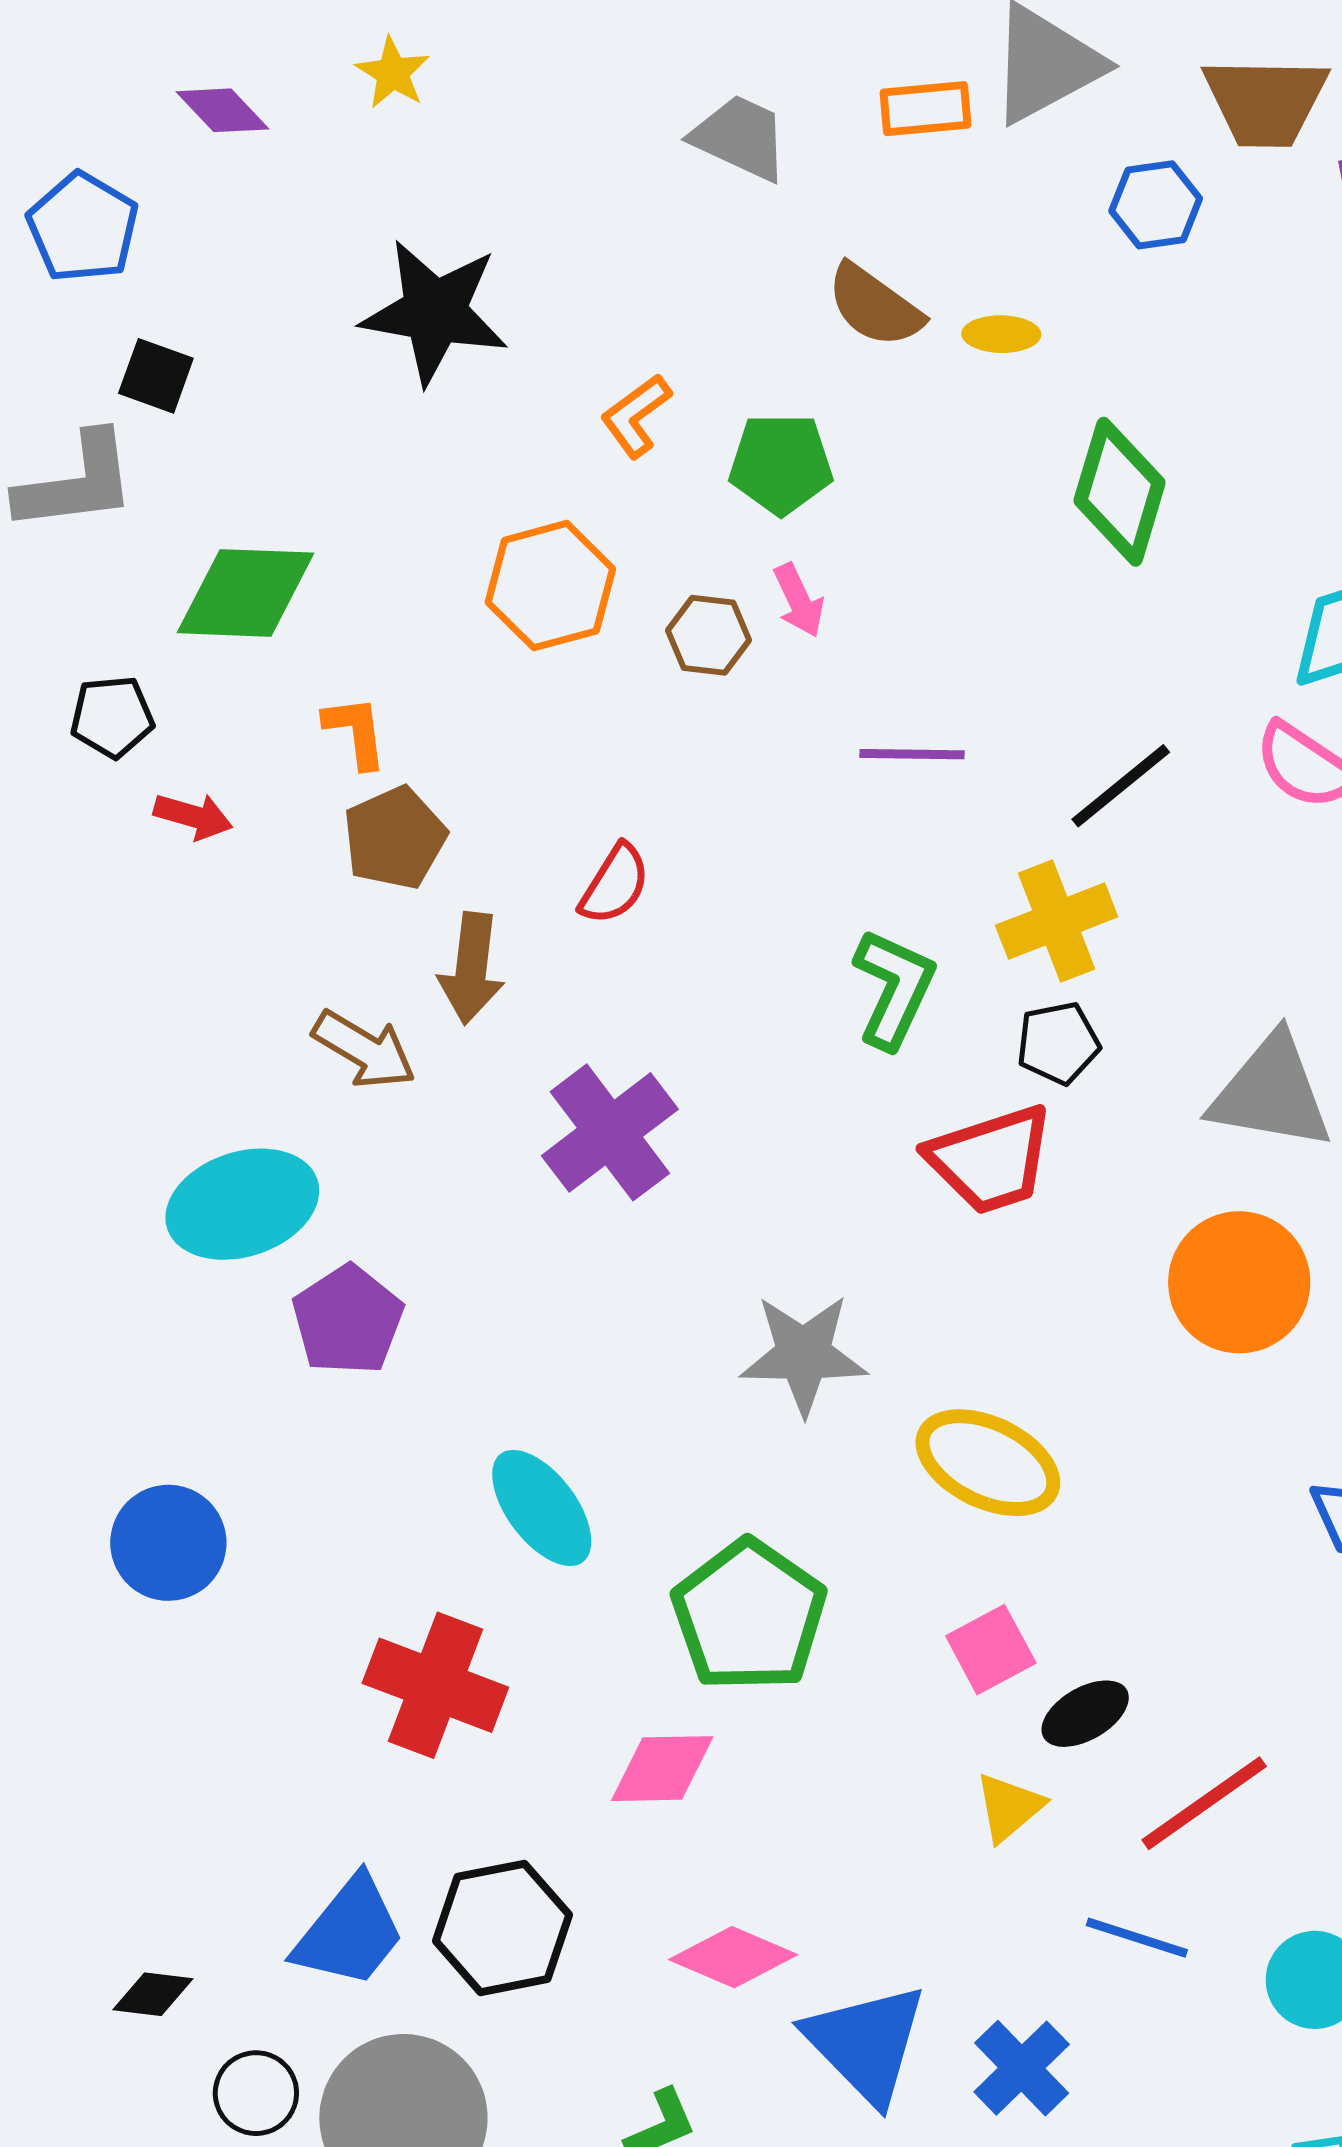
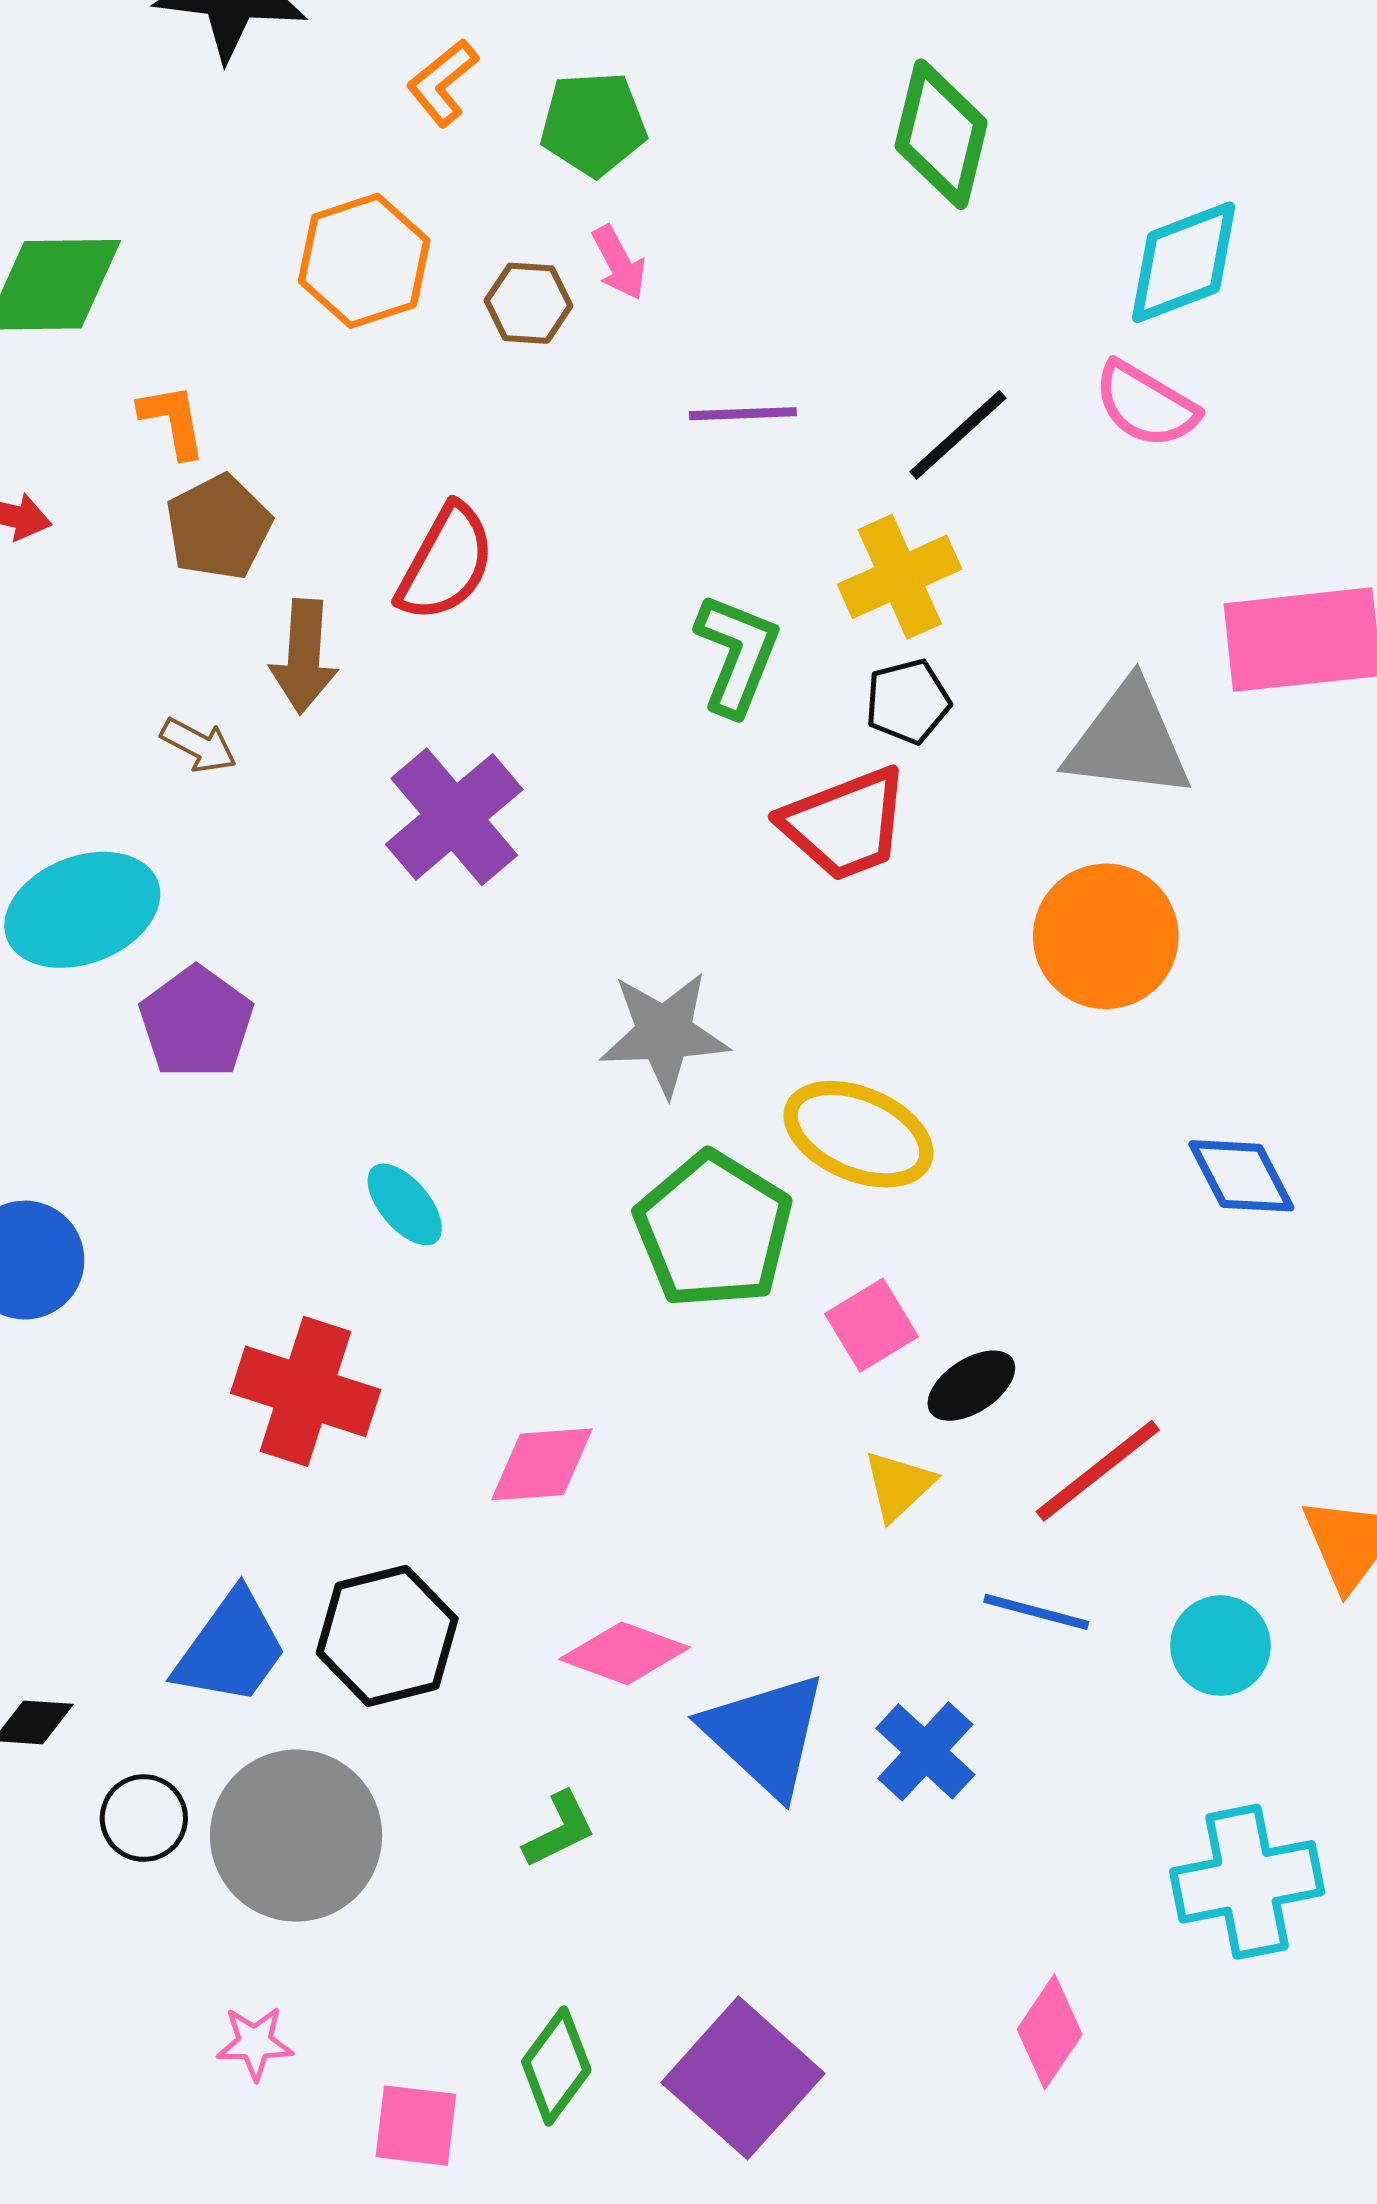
red semicircle: (615, 884) -> (446, 563), size x1.4
brown arrow: (364, 1050) -> (199, 745), size x0.7
cyan ellipse: (542, 1508) -> (405, 1204), size x0.7
green pentagon: (749, 1616) -> (714, 1230), moved

